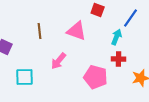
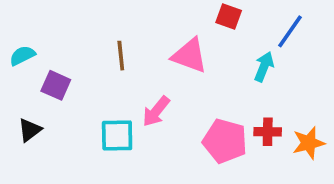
red cross: (119, 59) -> (268, 132), moved
cyan square: (25, 77) -> (117, 135), moved

